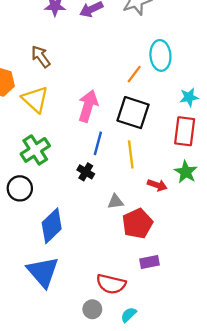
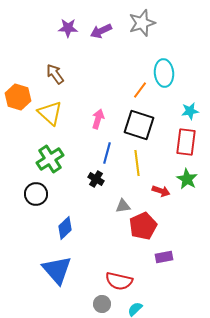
pink arrow: (88, 106) -> (98, 119), size x0.7
blue diamond: (52, 226) -> (65, 228), size x0.7
purple rectangle: (149, 262) -> (164, 257), moved

